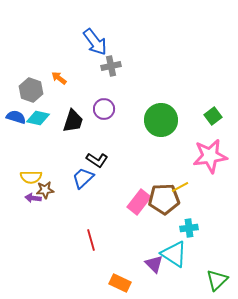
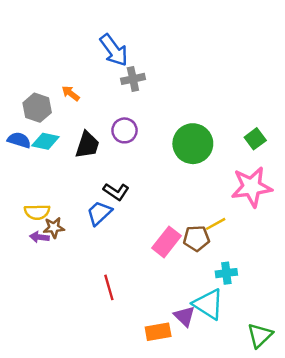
brown pentagon: (164, 199) -> (196, 238), size x0.7
orange rectangle: (120, 283) -> (158, 332), moved, turned -35

